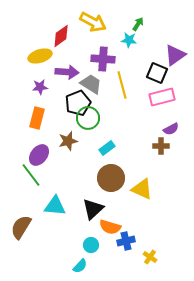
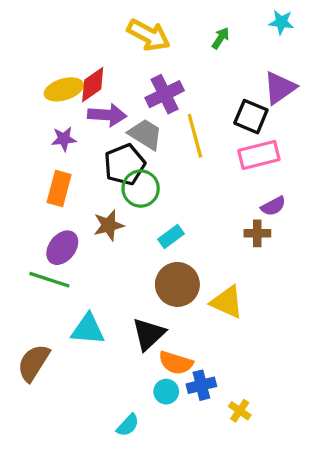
red diamond: (61, 36) -> (93, 85), moved
cyan star: (129, 40) -> (281, 22), moved
purple cross: (103, 59) -> (165, 94), turned -30
green line: (31, 175) -> (49, 280), turned -35
cyan circle: (91, 245) -> (166, 392), moved

